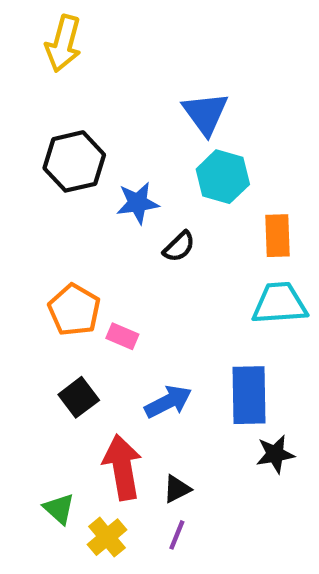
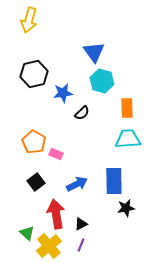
yellow cross: (107, 537) -> (49, 246), size x1.4

